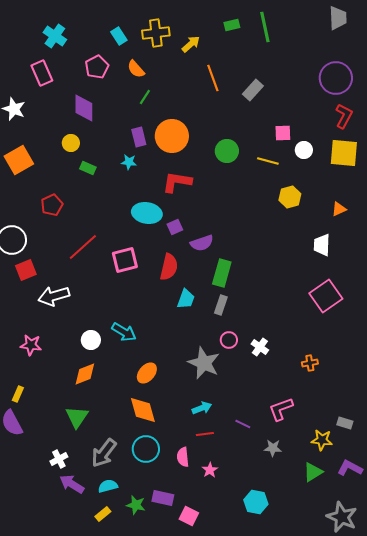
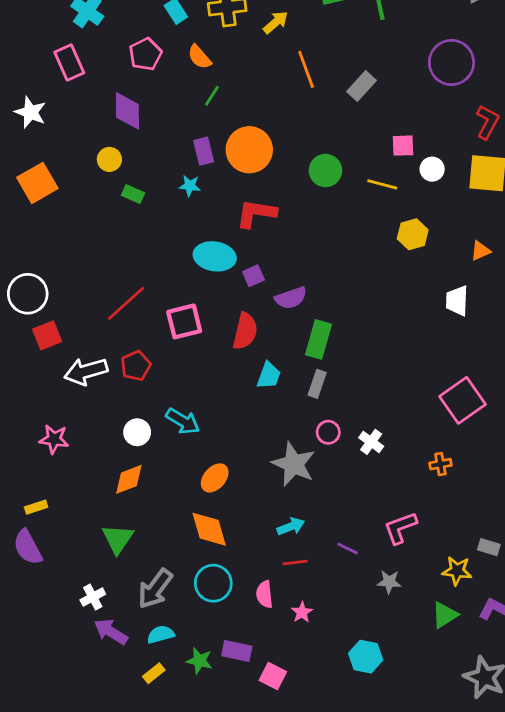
purple circle: (336, 78) -> (451, 62), moved
red pentagon: (52, 205) -> (136, 366), moved
pink square: (326, 296) -> (463, 400), moved
yellow rectangle: (18, 394) -> (36, 507), turned 49

